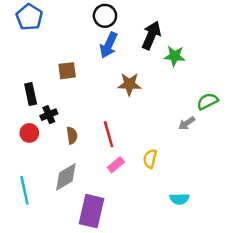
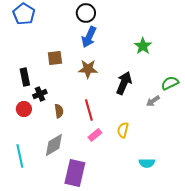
black arrow: (151, 35) -> (124, 83), moved
green star: (175, 56) -> (143, 46), turned 30
brown star: (129, 84) -> (88, 69), moved

